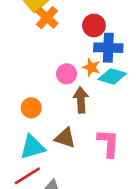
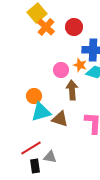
red circle: (94, 25) -> (74, 27), moved
cyan triangle: (33, 147) -> (41, 112), moved

